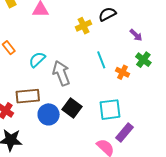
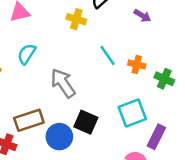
yellow cross: (83, 26) -> (76, 19), turned -35
cyan semicircle: (37, 60) -> (27, 54), moved
green cross: (143, 60) -> (164, 79), moved

